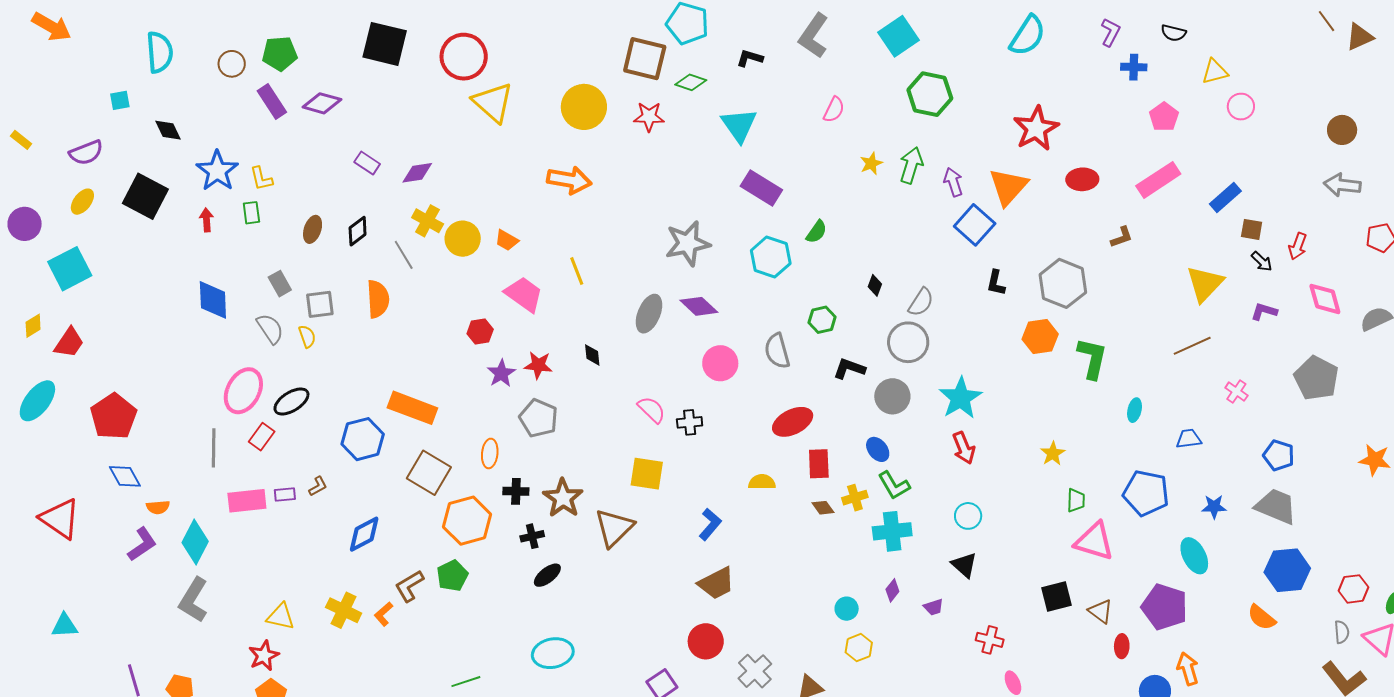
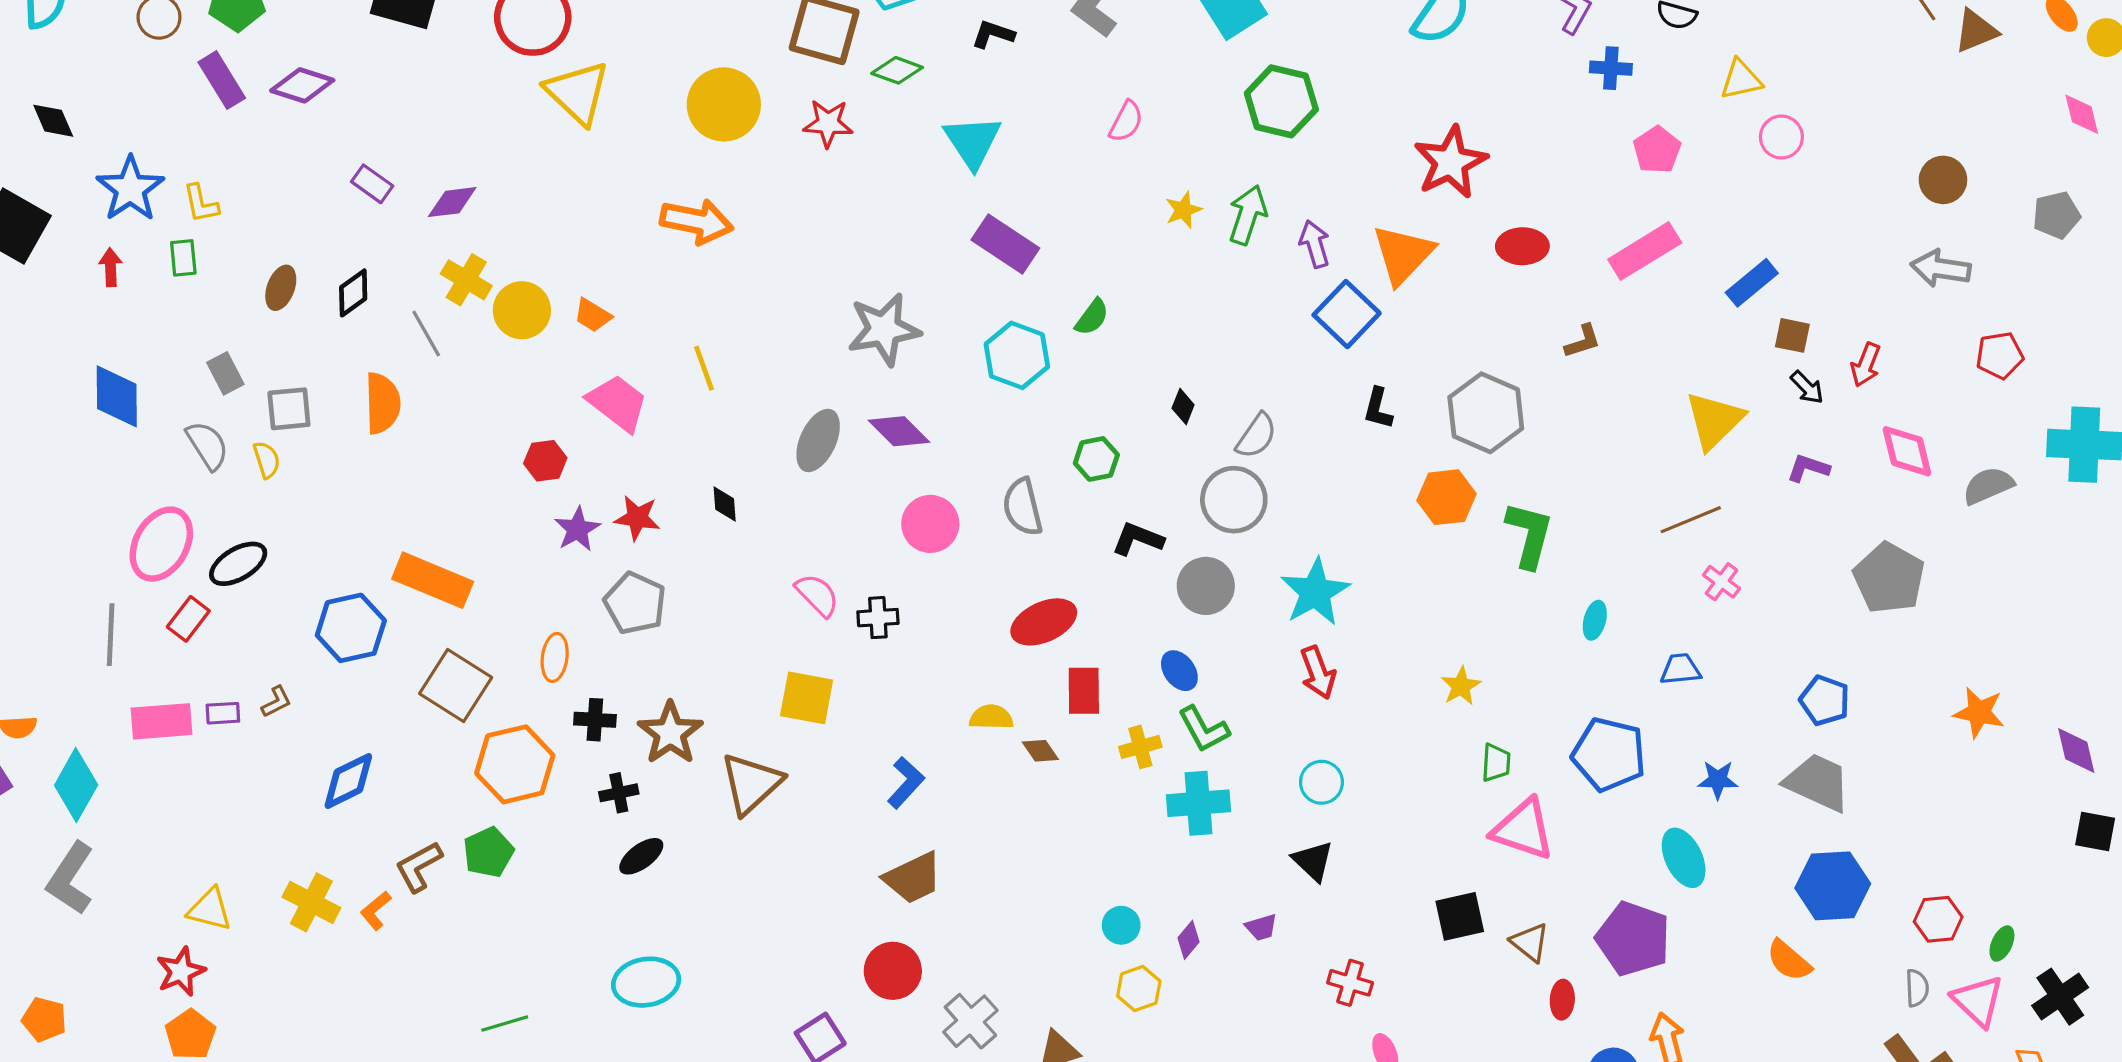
pink cross: (1236, 392) -> (1721, 582), moved
brown diamond: (823, 508) -> (1040, 751), moved
purple diamond: (892, 590) -> (1188, 940), moved

